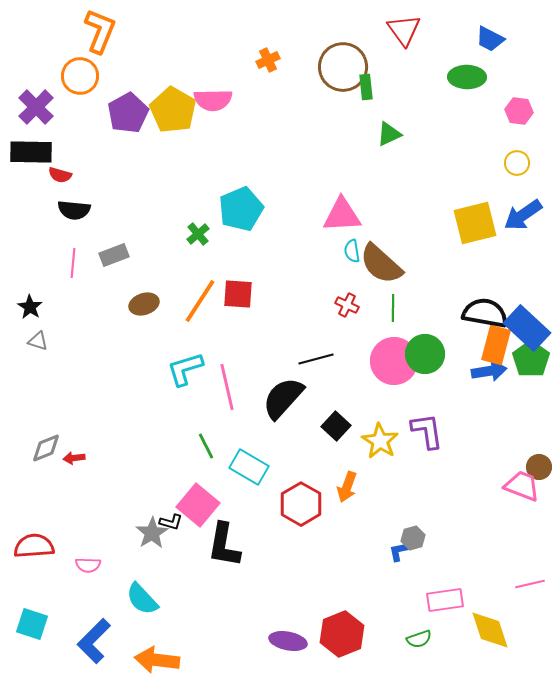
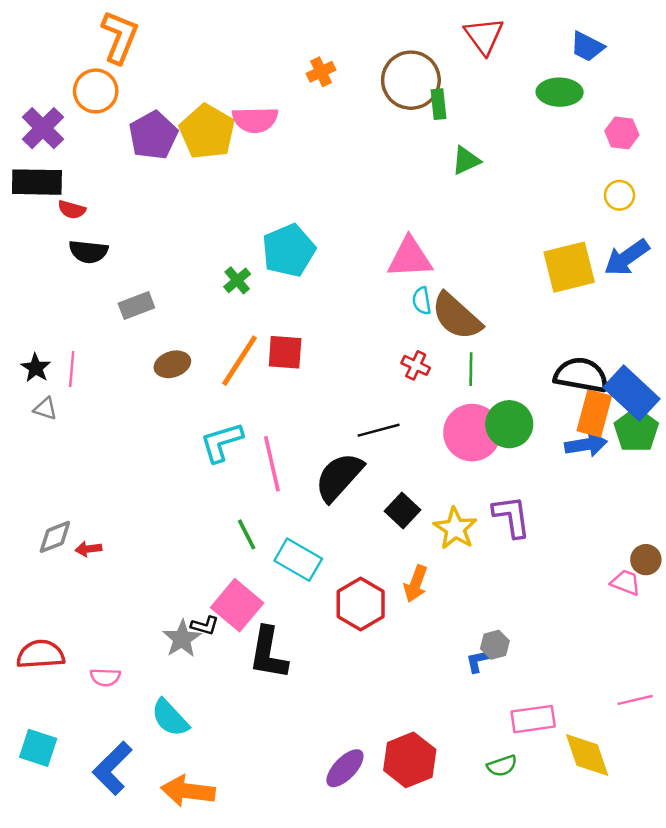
pink line: (73, 263) -> (72, 369), moved
pink trapezoid: (522, 486) -> (625, 582), size x0.7
purple ellipse: (288, 641) -> (345, 768), turned -57

